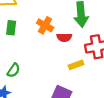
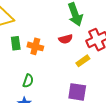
orange cross: (45, 25) -> (35, 46), moved

